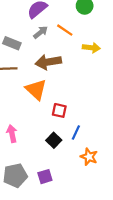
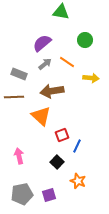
red square: (59, 110) -> (62, 135), turned -32
blue line: (76, 132) -> (77, 146), moved
orange star: (89, 157) -> (78, 181), moved

